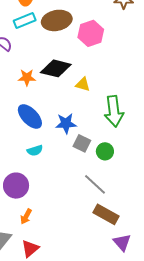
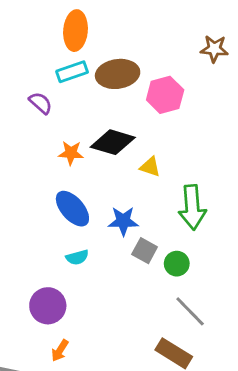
gray line: (95, 184) -> (190, 311), moved

